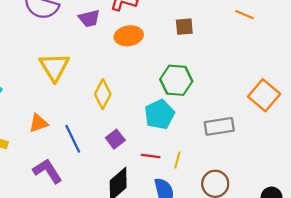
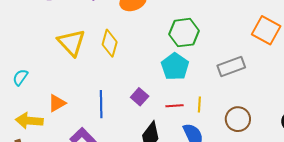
yellow diamond: (103, 94) -> (110, 43), moved
orange triangle: (39, 123) -> (57, 103), moved
blue line: (73, 139) -> (101, 104), turned 36

